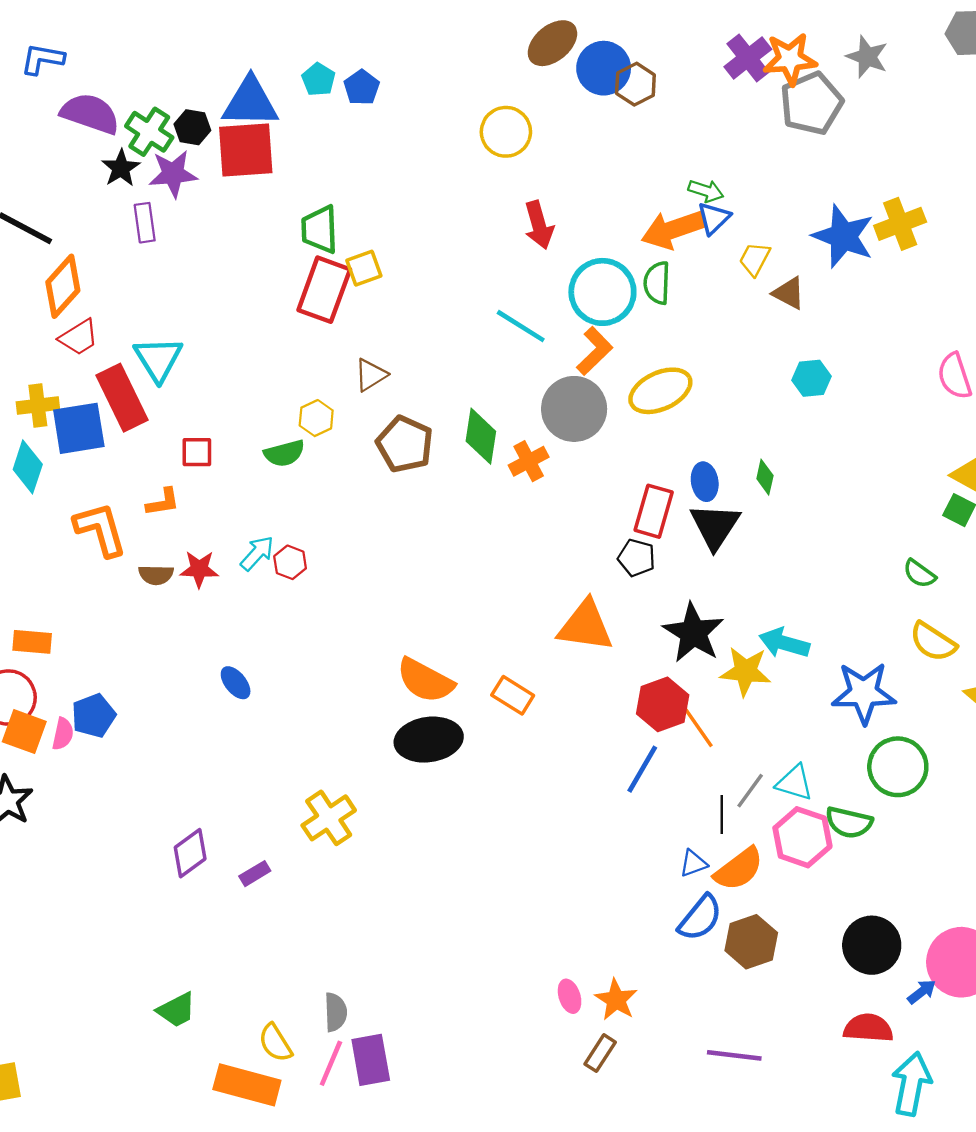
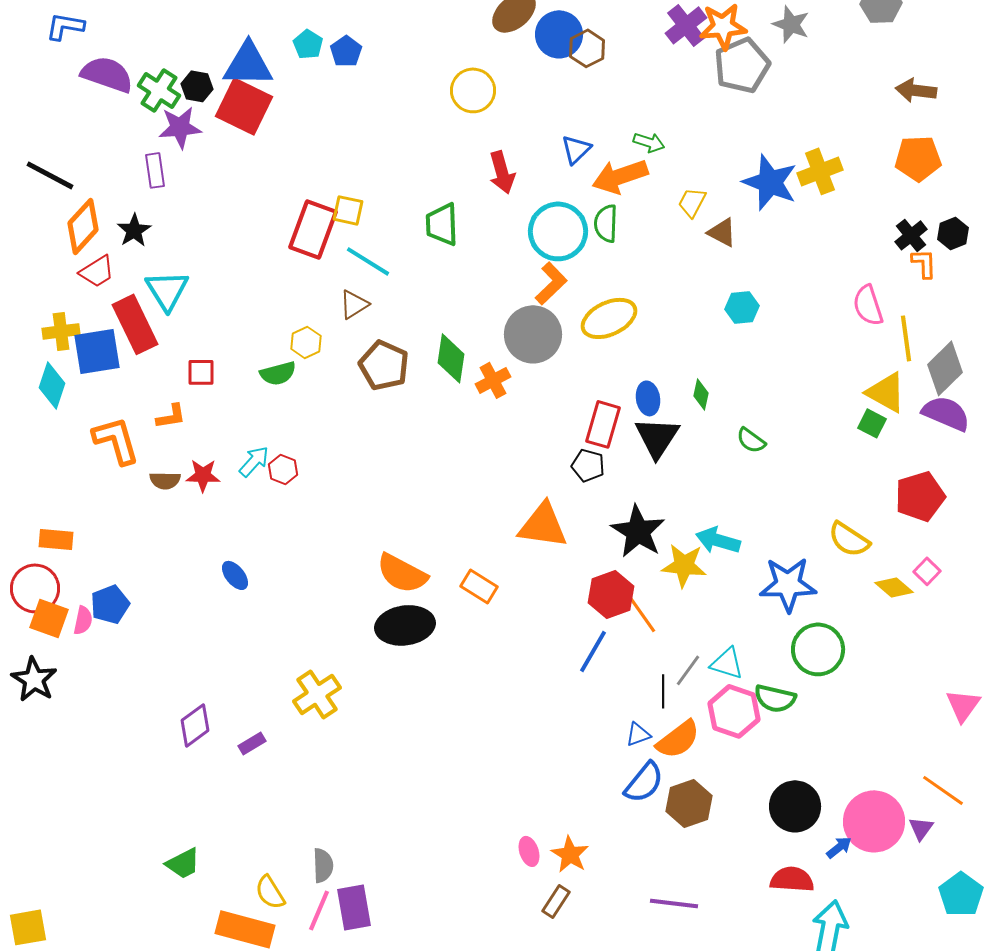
red square: (246, 150) -> (244, 106), turned 30
black star: (121, 168) -> (134, 230), moved
blue triangle: (714, 218) -> (576, 149), moved
green trapezoid: (320, 229) -> (442, 224), moved
yellow square: (364, 268) -> (348, 210), turned 32
cyan line: (521, 326) -> (368, 261), moved
green semicircle: (919, 574) -> (751, 440), moved

